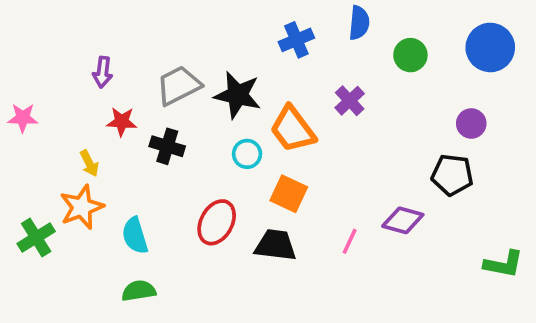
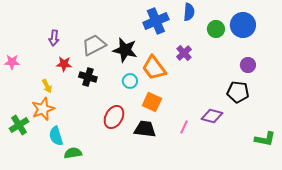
blue cross: (296, 40) -> (156, 21), size x1.4
blue circle: (490, 47) -> (243, 25), moved
cyan semicircle: (135, 236) -> (56, 136), moved

